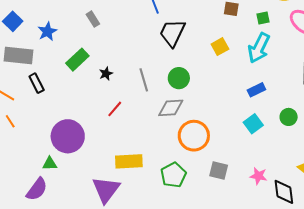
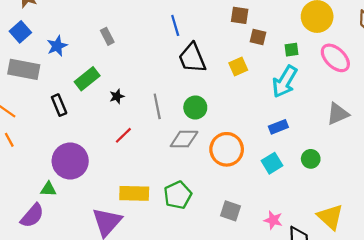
black trapezoid: (172, 33) -> (192, 58), turned -52
yellow square: (220, 47) -> (238, 67), moved
black rectangle: (37, 83) -> (59, 105), moved
orange circle: (194, 136) -> (227, 149), moved
green pentagon: (173, 175) -> (178, 195), moved

